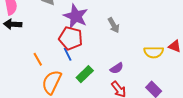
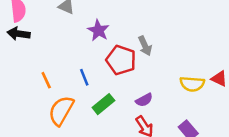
purple star: (76, 16) -> (98, 30), size x0.7
red pentagon: (71, 38) -> (121, 60), moved

